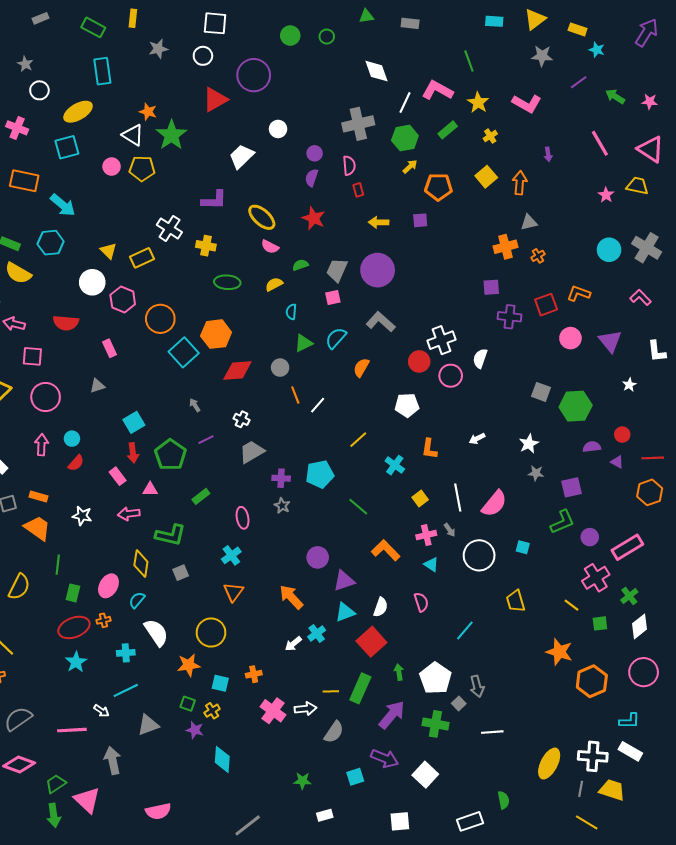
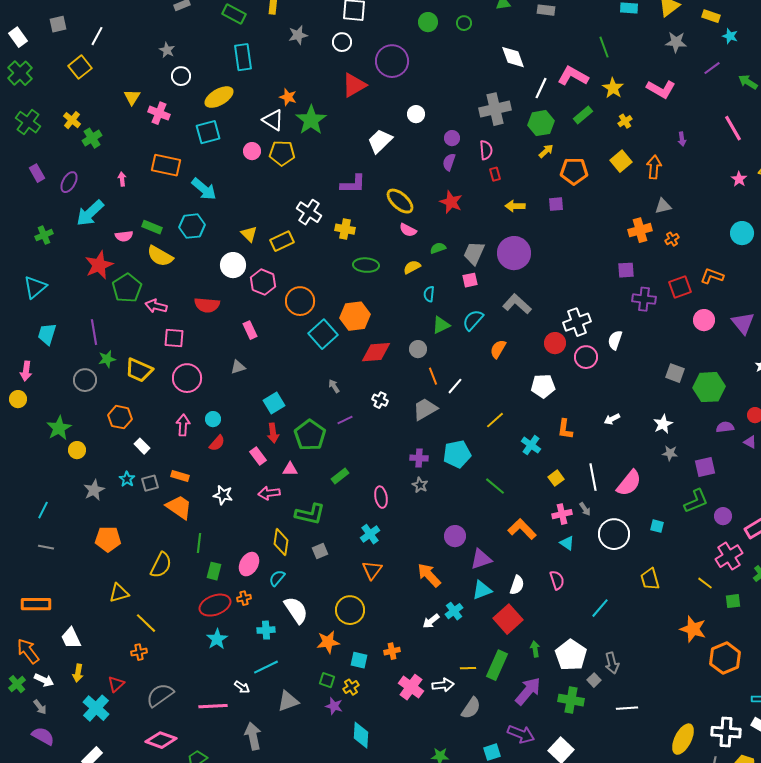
gray trapezoid: (252, 452) -> (425, 409), moved

